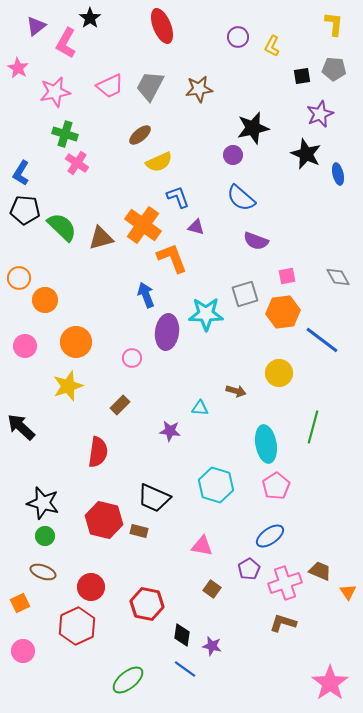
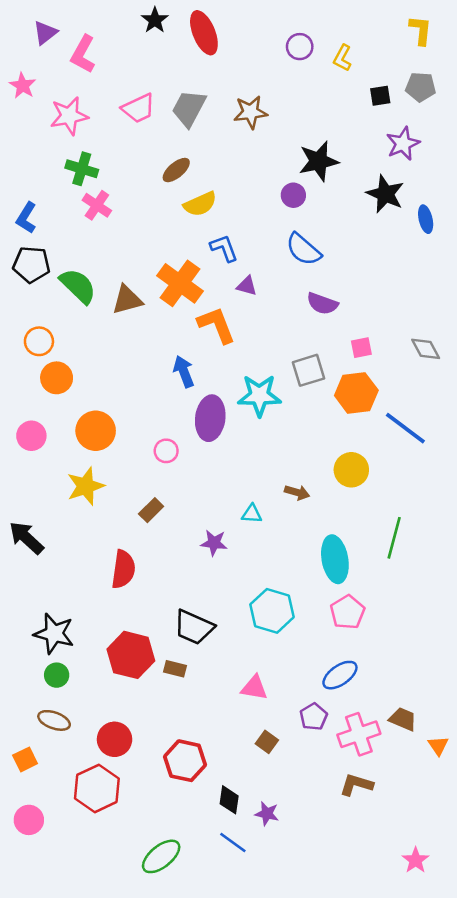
black star: (90, 18) -> (155, 20), moved
orange circle: (19, 278) -> (39, 341), moved
pink star: (330, 683) -> (416, 860), size x0.6

